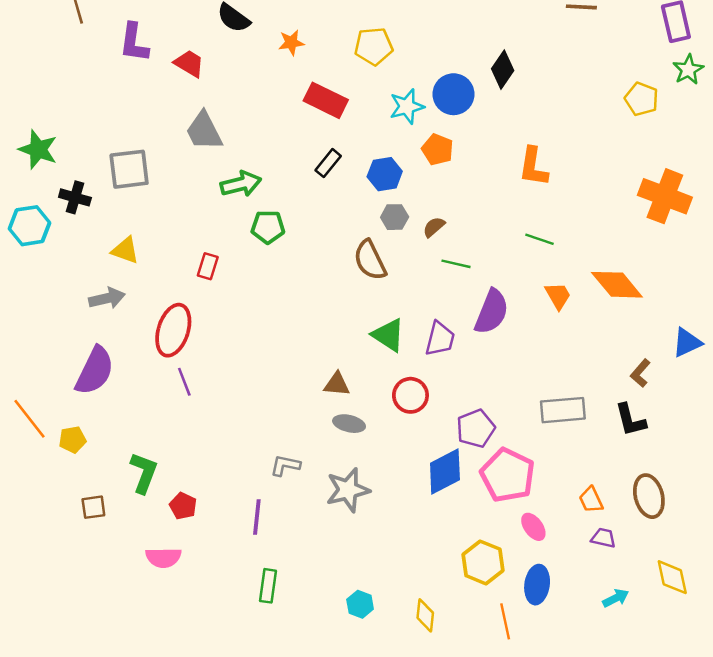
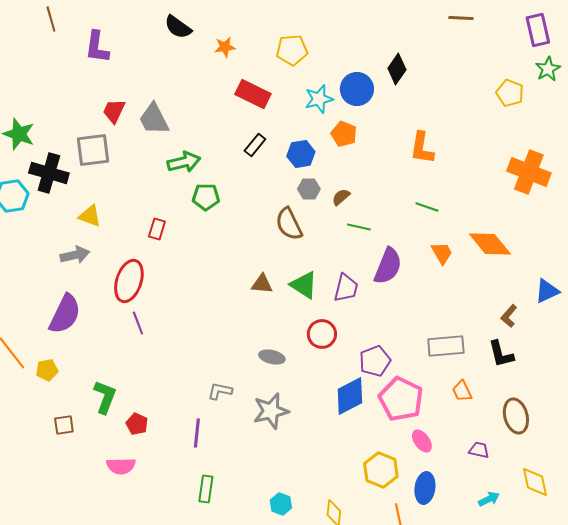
red trapezoid: (189, 63) -> (114, 111), moved, turned -96
black cross: (75, 197) -> (49, 173), size x1.5
brown triangle: (337, 384) -> (262, 284), moved
orange trapezoid: (591, 500) -> (462, 391), moved

